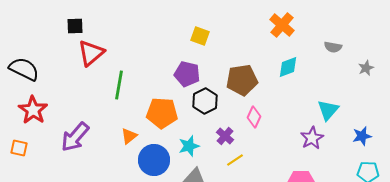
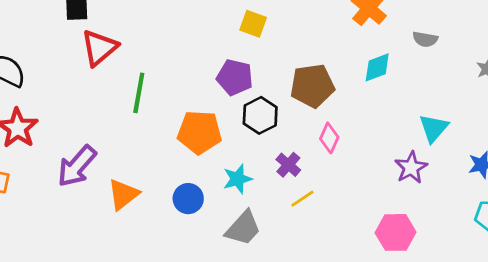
gray semicircle: (333, 47) -> (425, 39), moved
orange triangle: (129, 136) -> (123, 194), moved, size x1.4
blue circle: (154, 160) -> (188, 199), size x0.7

